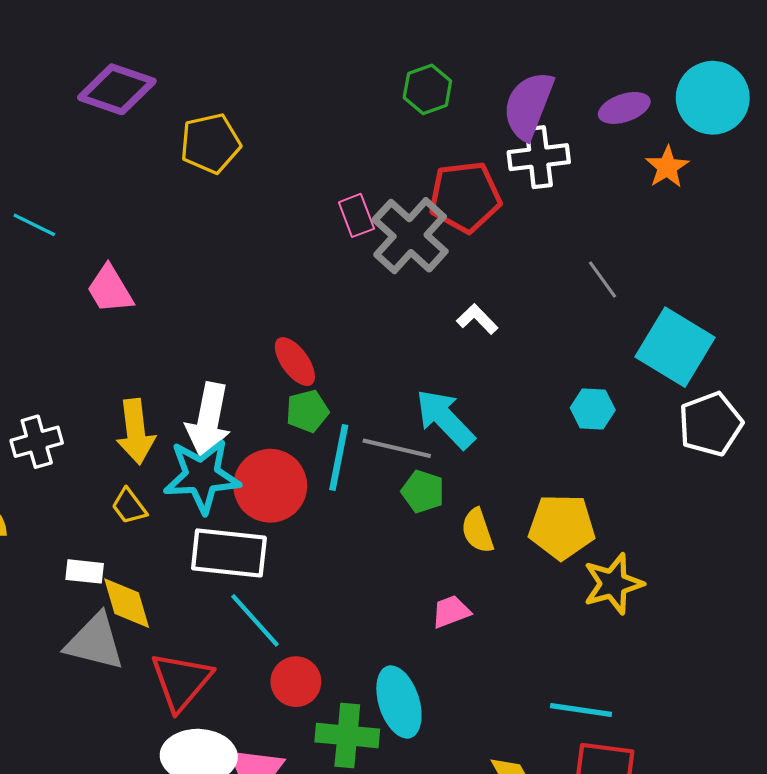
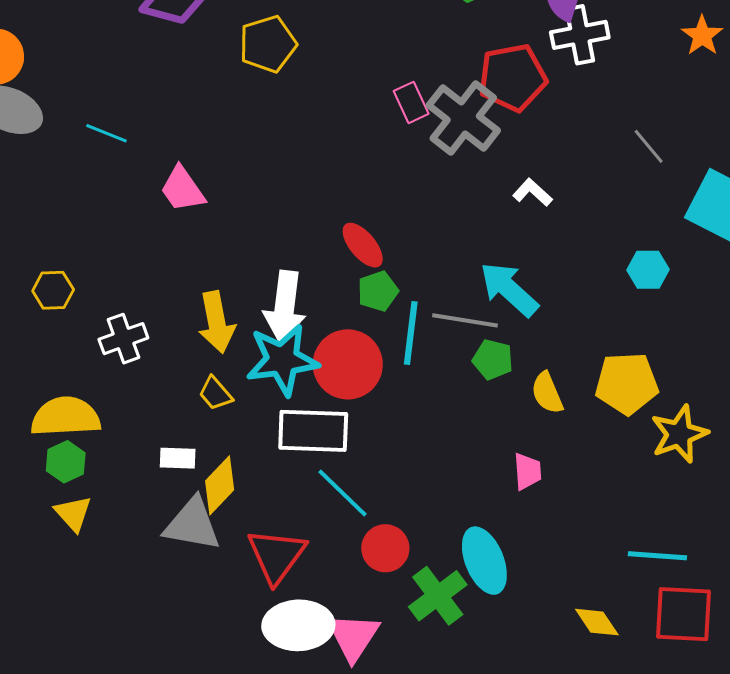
yellow diamond: (127, 603) -> (220, 485), turned 64
pink trapezoid: (451, 612) -> (527, 471), turned 111
green cross: (347, 735) -> (438, 596), turned -38

